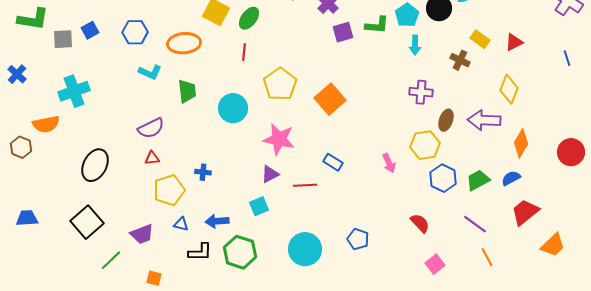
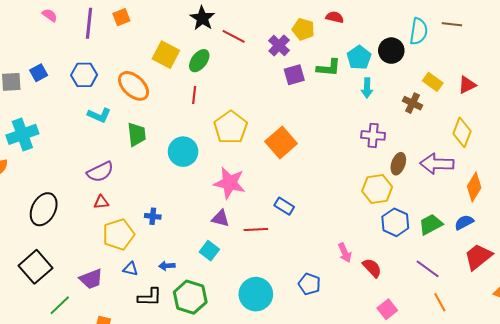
orange ellipse: (184, 43) -> (134, 86), turned 48
pink arrow: (389, 163) -> (345, 253), moved
purple triangle: (270, 174) -> (220, 218), turned 42
cyan square: (259, 206) -> (209, 251), turned -30
blue arrow: (217, 221) -> (167, 266), size x0.7

